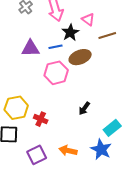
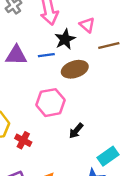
pink hexagon: (56, 73) -> (50, 103), moved

